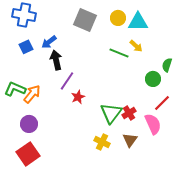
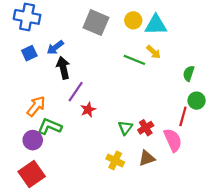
green circle: (153, 79) -> (197, 101), moved
green L-shape: (15, 89) -> (50, 127), moved
red line: (162, 103) -> (183, 116), turned -30
green triangle: (111, 113) -> (125, 128), size x0.6
brown triangle: (130, 140) -> (147, 158), turned 35

